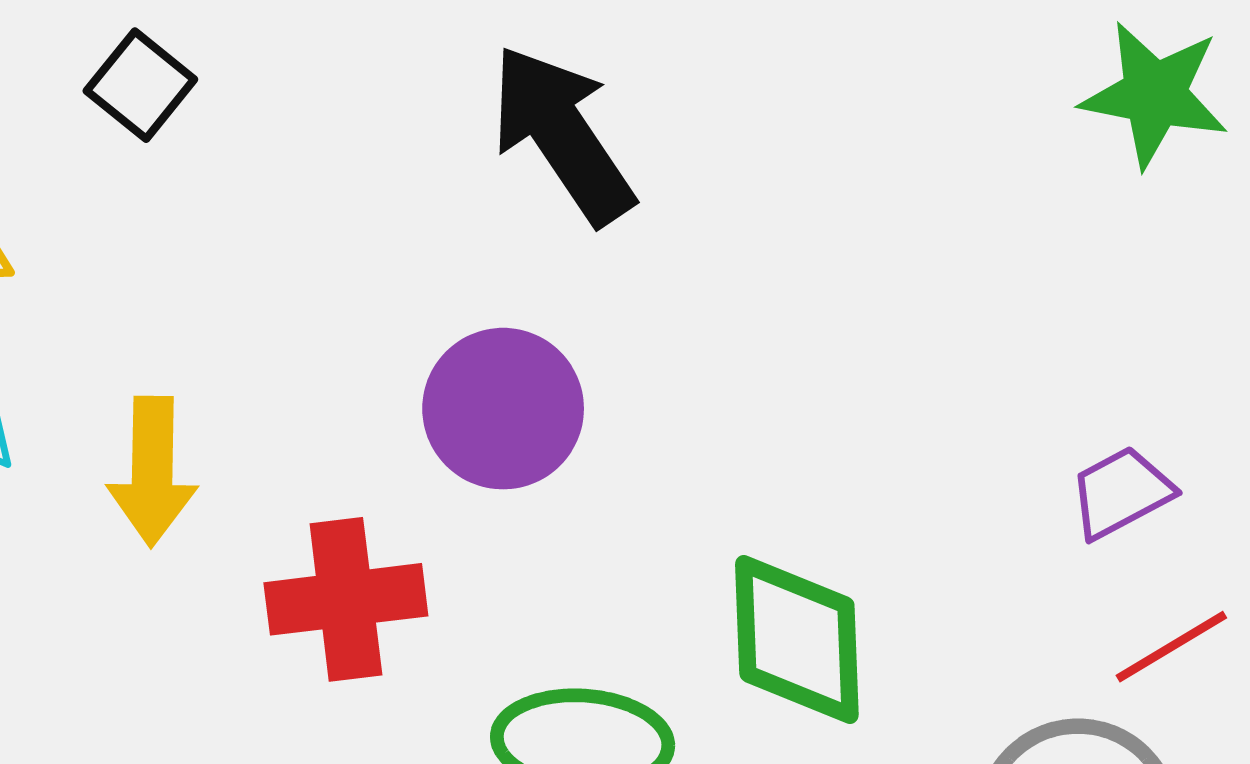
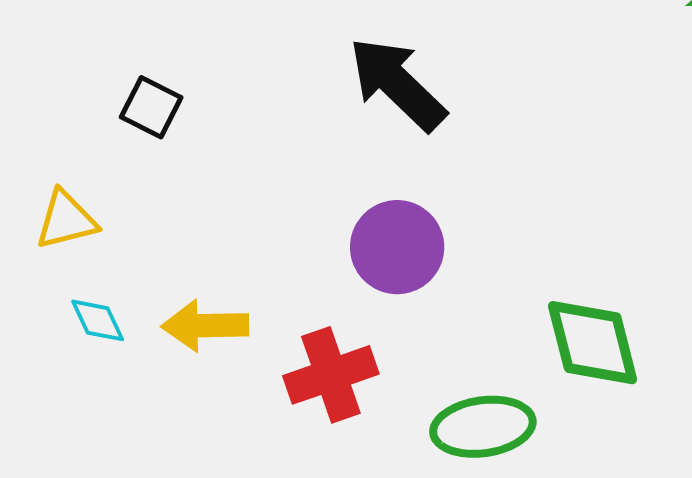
yellow arrow: (152, 471) -> (205, 326), turned 100

